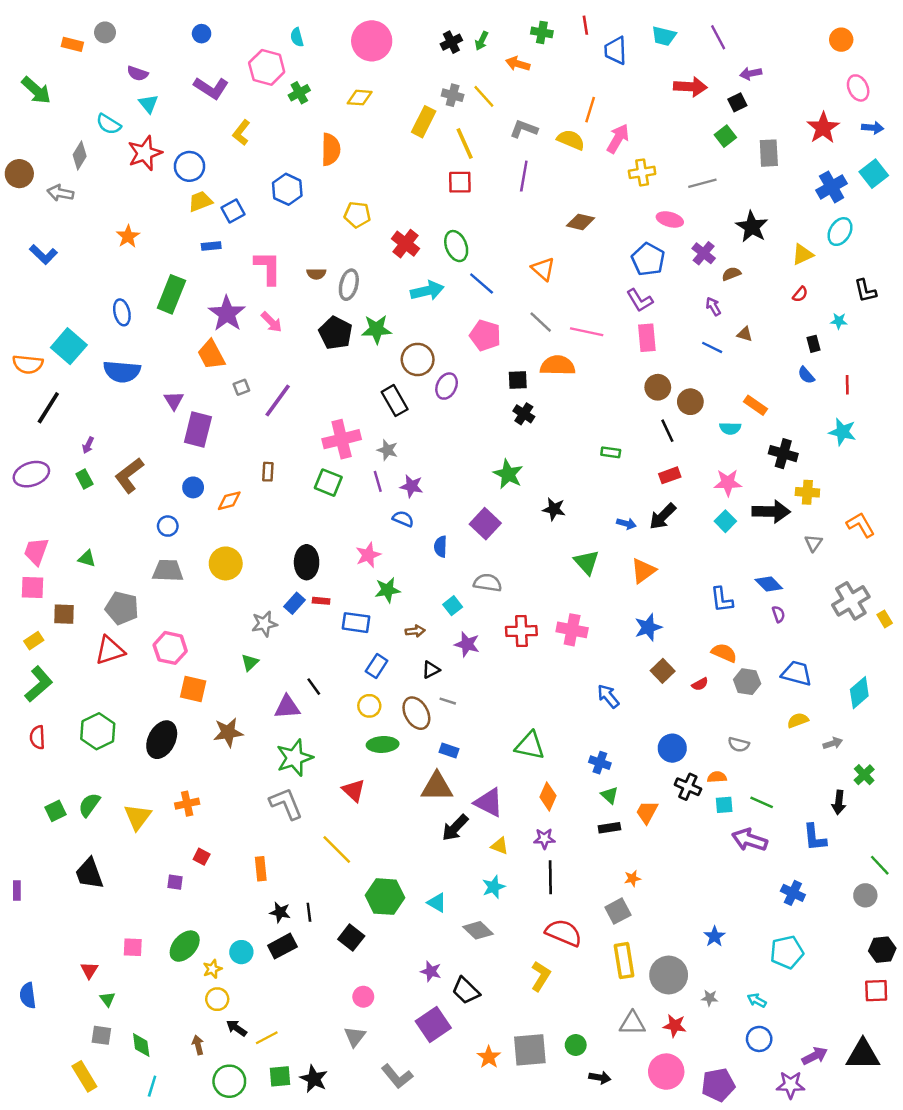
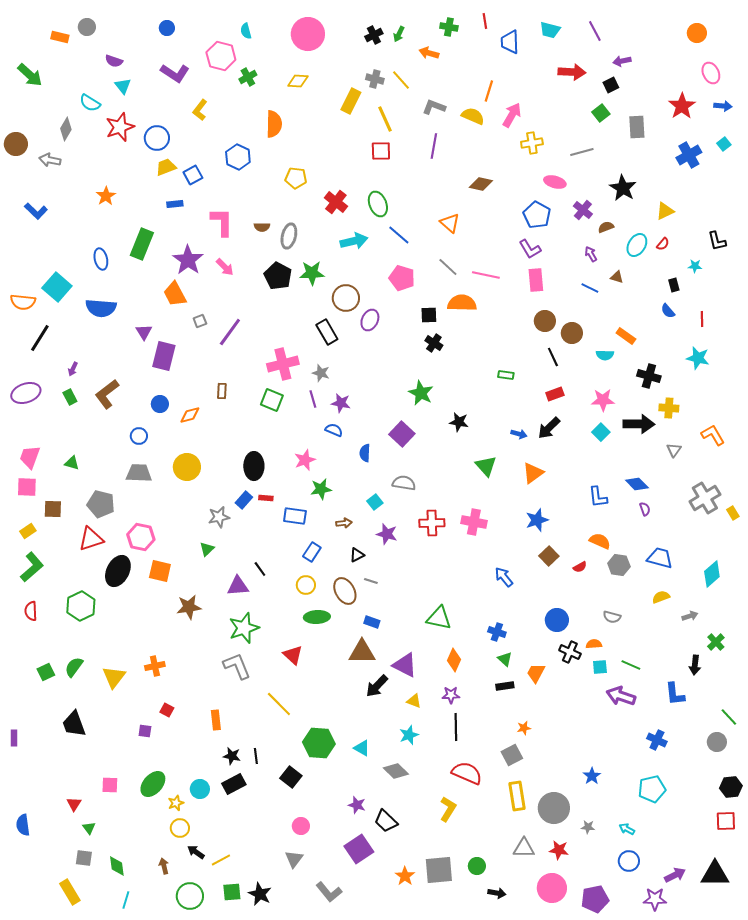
cyan square: (874, 174) -> (724, 144), size x0.6
cyan ellipse: (840, 232) -> (637, 245), moved
black ellipse: (162, 740) -> (118, 571), moved

